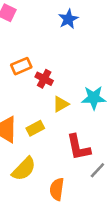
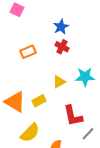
blue star: (68, 19) -> (61, 27), moved
red cross: (44, 79) -> (62, 47), moved

